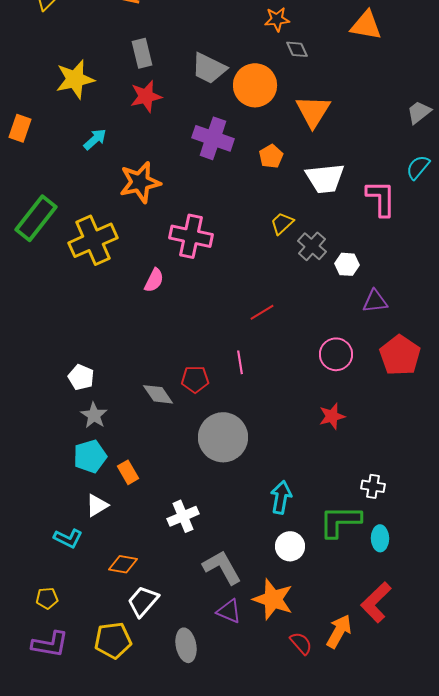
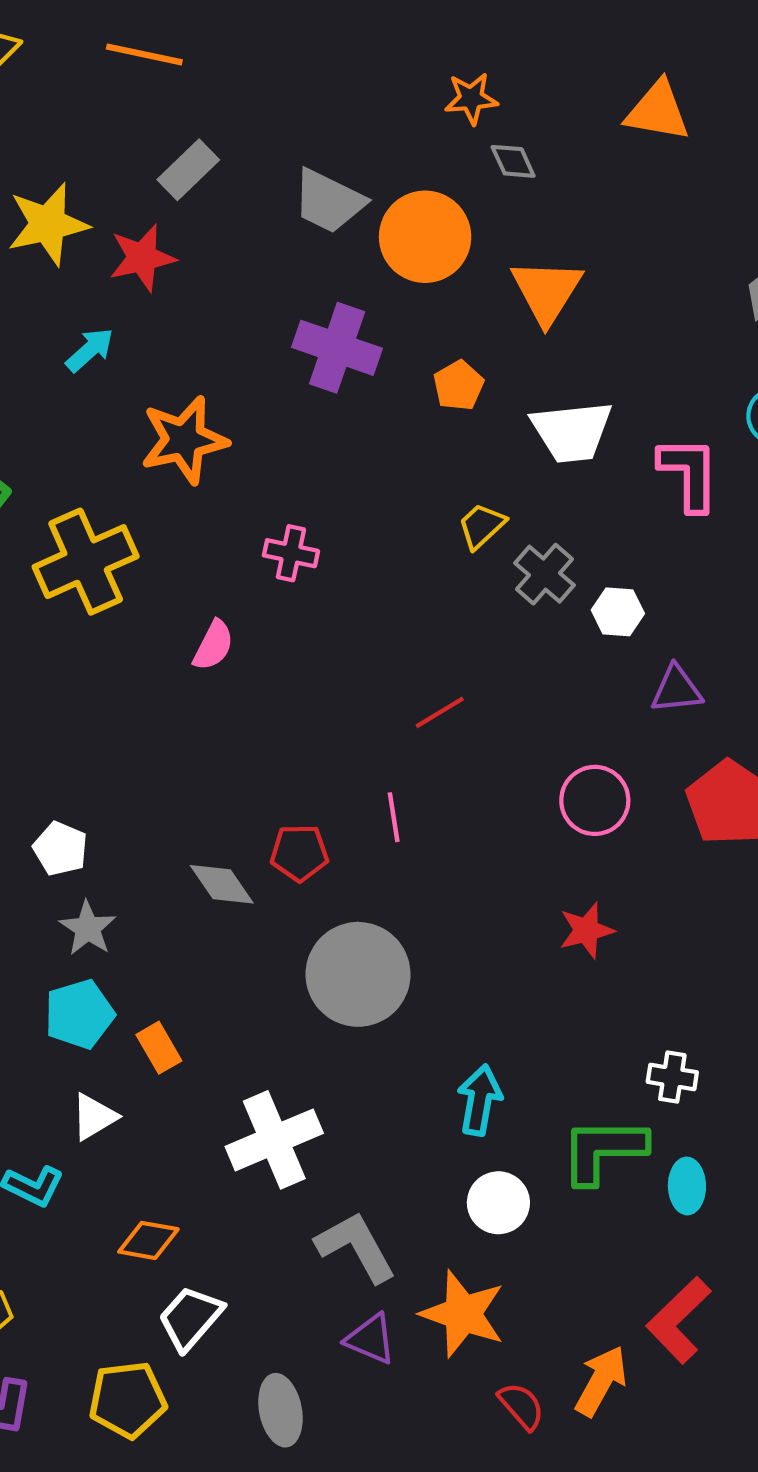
gray rectangle: (142, 53) -> (188, 170), turned 60
red star: (146, 96) -> (142, 258), moved
pink cross: (191, 236) -> (291, 553), size x0.6
white cross: (183, 516) -> (274, 1140), size x1.4

